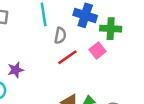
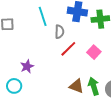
pink square: (98, 51) -> (94, 52), moved

